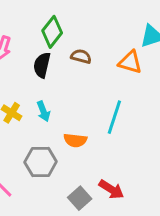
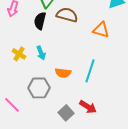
brown semicircle: (81, 56) -> (67, 15), size x1.5
orange triangle: (130, 62) -> (101, 30), moved
cyan line: (114, 117) -> (90, 71), moved

